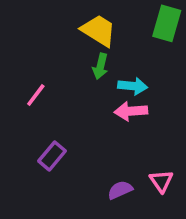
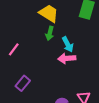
cyan arrow: (133, 86) -> (68, 44), turned 56

